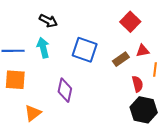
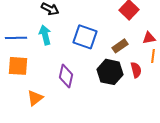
red triangle: (143, 51) -> (149, 38), moved
black hexagon: (144, 110) -> (110, 72), moved

